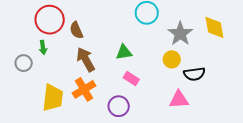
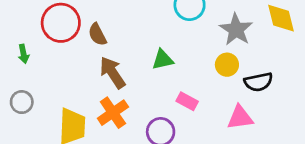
green arrow: (43, 47) -> (23, 54), moved
gray circle: (24, 63) -> (22, 102), moved
pink rectangle: (131, 78) -> (187, 101), moved

